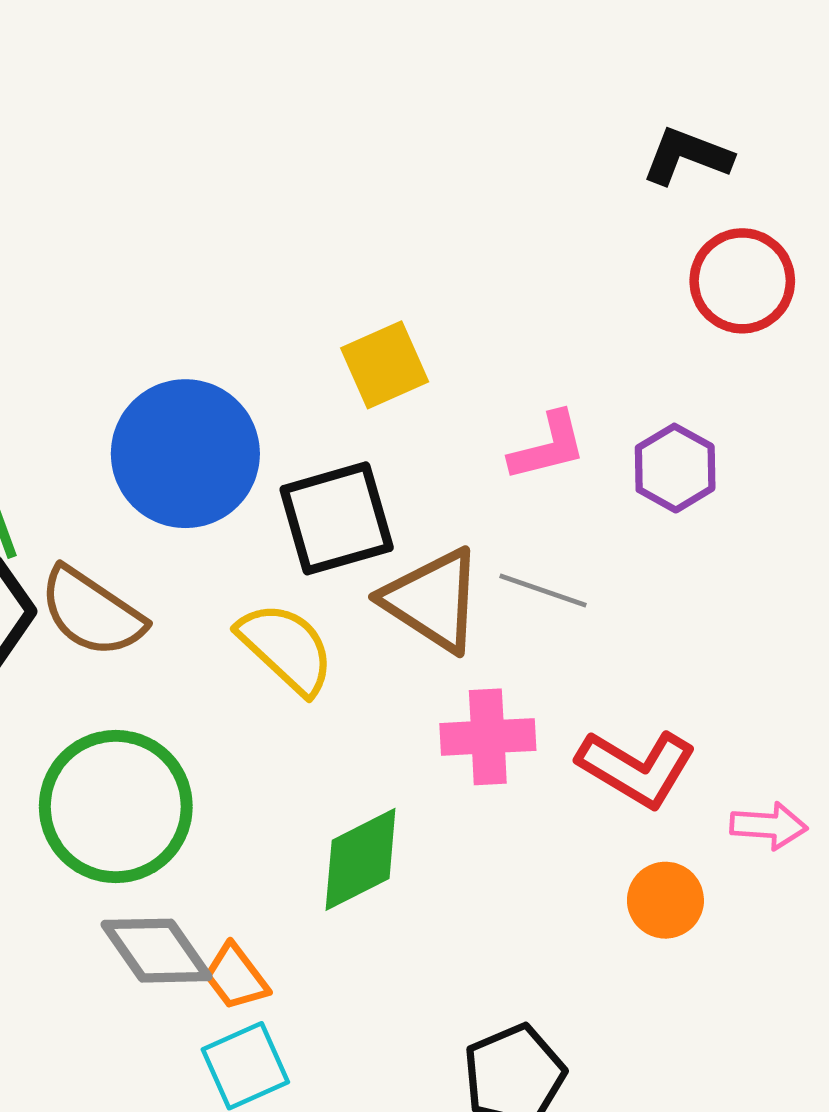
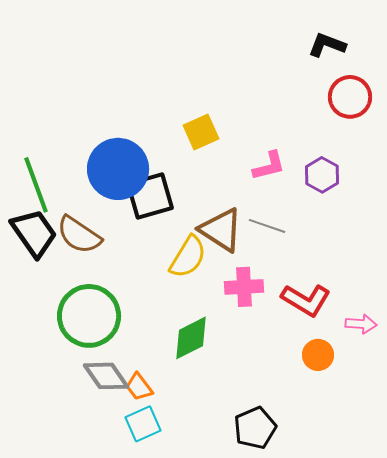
black square: (337, 518) -> (150, 196), moved
yellow semicircle: (286, 648) -> (188, 257), moved, turned 78

